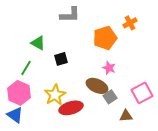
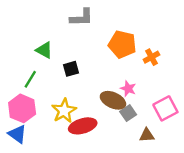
orange cross: (130, 23) -> (151, 57), moved
orange pentagon: (105, 38) -> (122, 44), turned 30
pink star: (109, 68) -> (128, 89), moved

